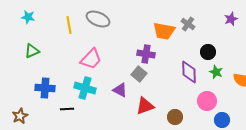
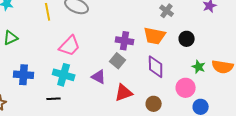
orange trapezoid: (164, 31) -> (155, 36), moved
purple diamond: (189, 72) -> (156, 67), moved
green star: (216, 72) -> (199, 67), moved
black line: (67, 109) -> (54, 99), moved

